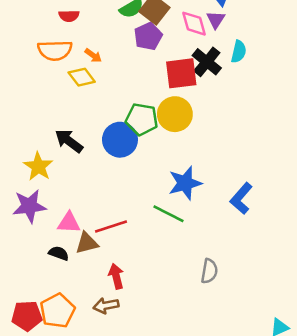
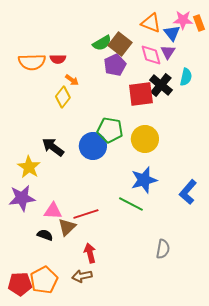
red semicircle: (69, 16) -> (58, 59), moved
orange semicircle: (55, 50) -> (32, 62), moved
yellow diamond: (82, 77) -> (63, 97), turned 75
yellow circle: (175, 114) -> (145, 139), moved
brown triangle: (87, 243) -> (67, 227), turned -30

